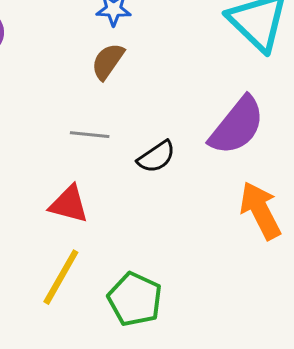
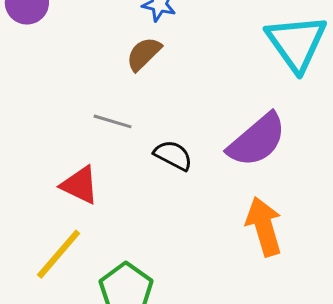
black semicircle: (156, 157) -> (173, 155), turned -129

